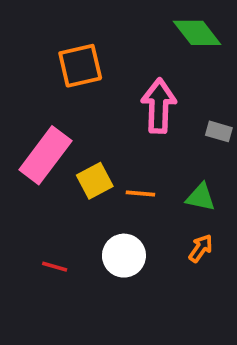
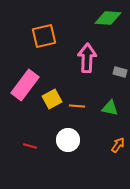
green diamond: (197, 33) -> (108, 18), turned -48
orange arrow: (201, 248) -> (118, 145), moved

